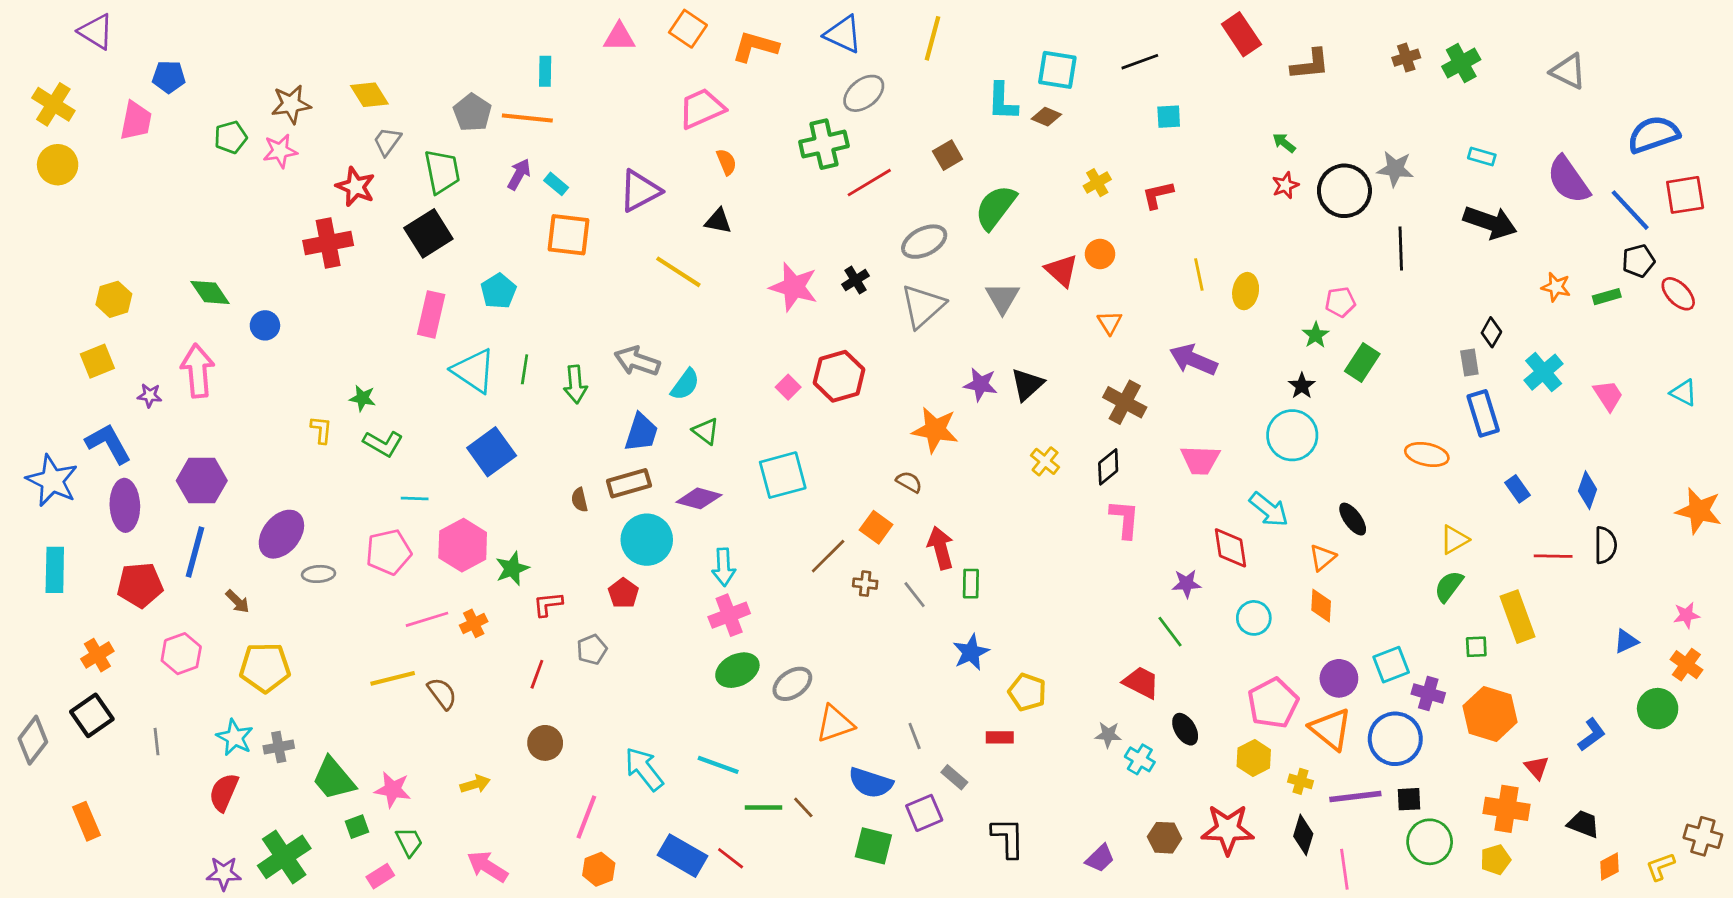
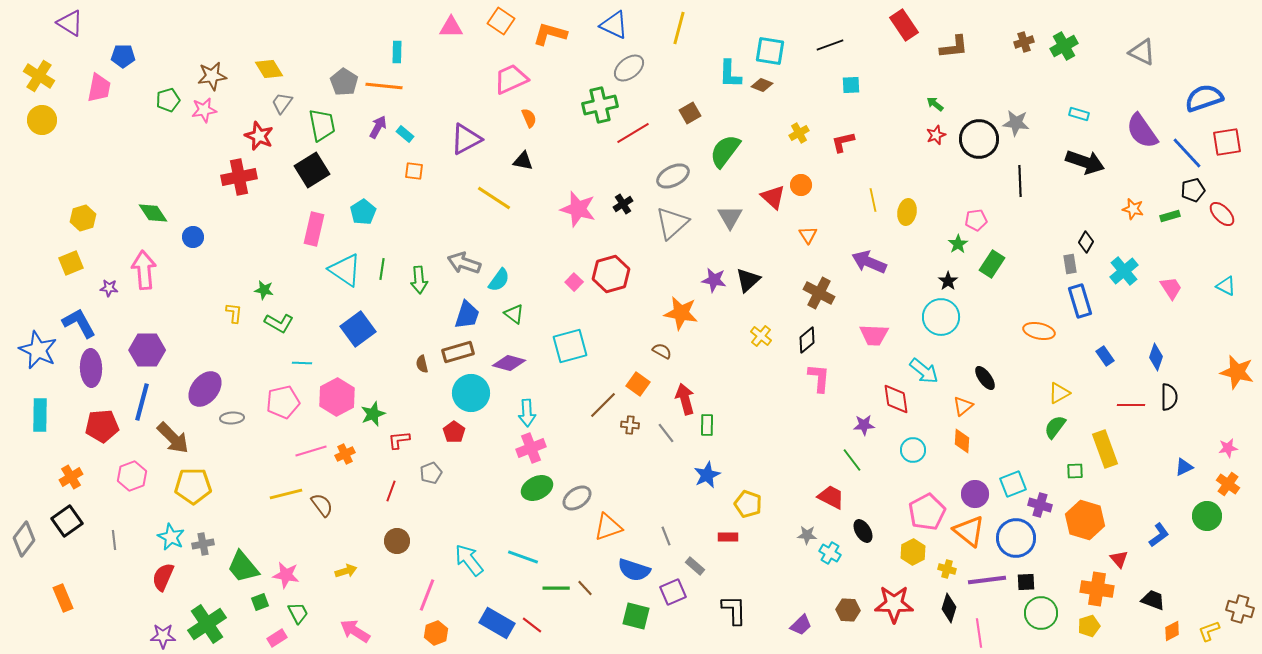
orange square: (568, 235) -> (414, 171), size x0.6
brown arrow: (237, 601) -> (173, 438), size x1.8

